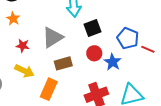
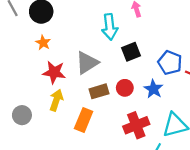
red star: (23, 46) -> (54, 72), size x1.5
red circle: (94, 53) -> (125, 88), moved
yellow arrow: (24, 71) -> (56, 100), turned -96

